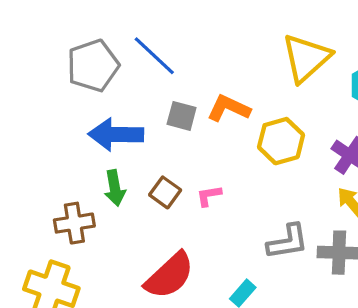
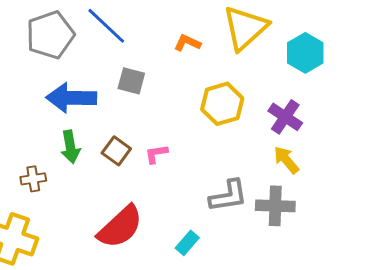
orange L-shape: (229, 108) -> (187, 43), moved, size x0.7
brown cross: (74, 223) -> (33, 179), size x0.7

